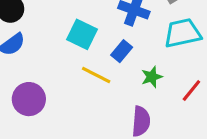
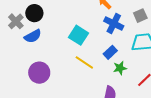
blue rectangle: (122, 51) -> (110, 52), moved

